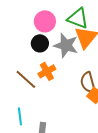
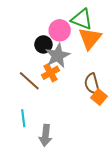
pink circle: (45, 21) -> (60, 30), moved
gray star: (66, 45) -> (58, 56), moved, turned 30

